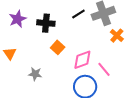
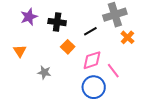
black line: (78, 14) -> (90, 31), moved

